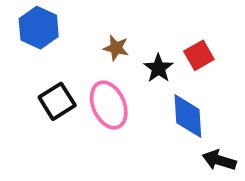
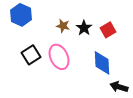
black star: (158, 68) -> (84, 28), moved

